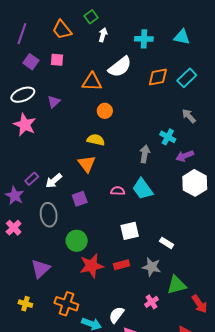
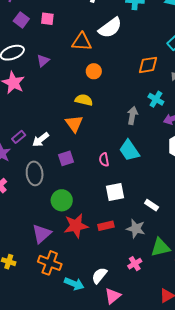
orange diamond: (158, 77) -> (148, 65), moved
pink semicircle: (118, 191) -> (104, 160), moved, turned -104
purple triangle: (41, 269) -> (42, 234), moved

